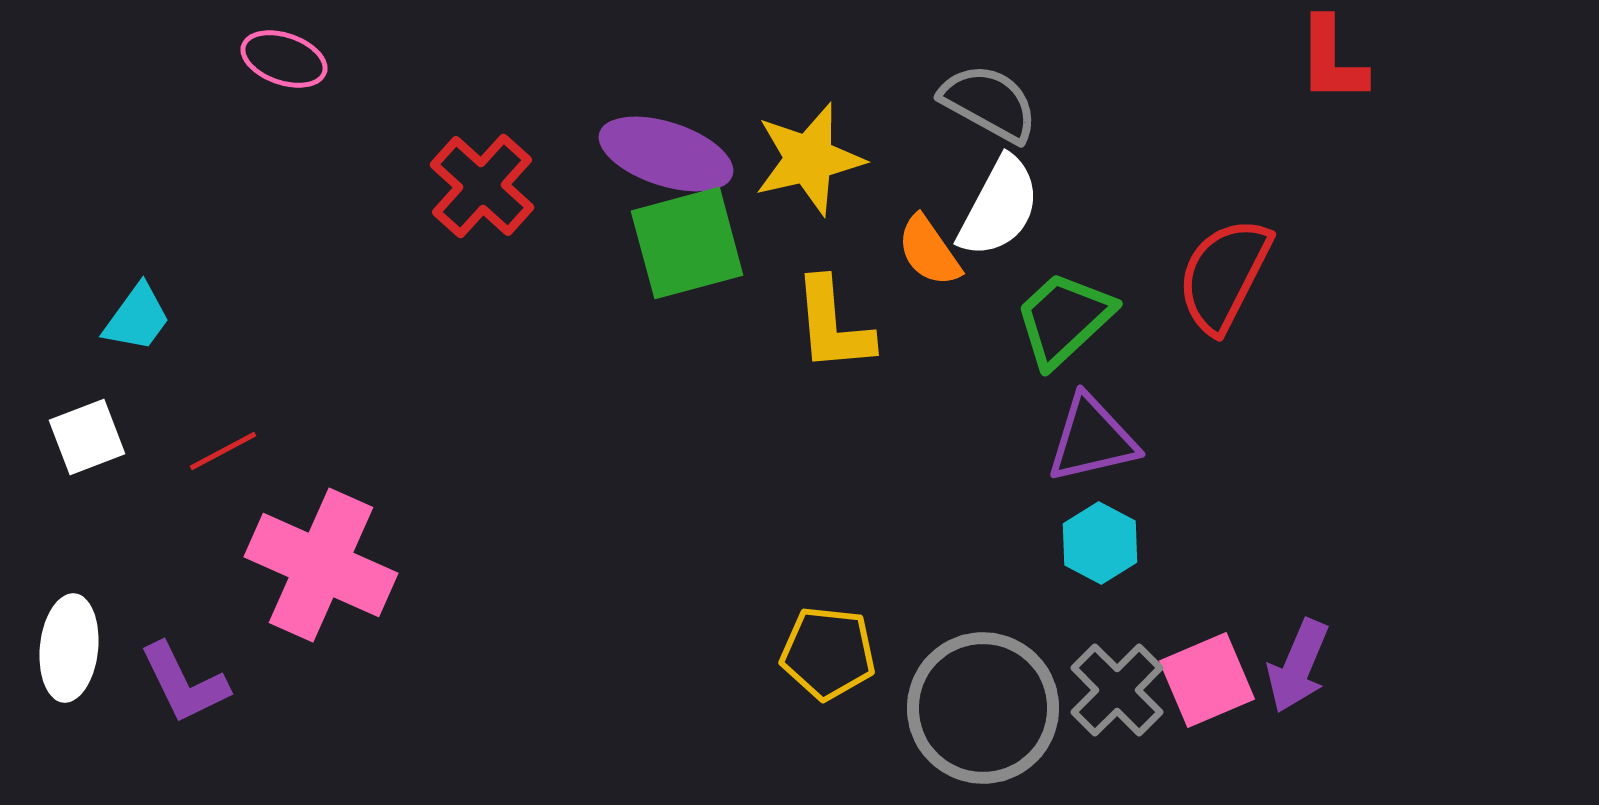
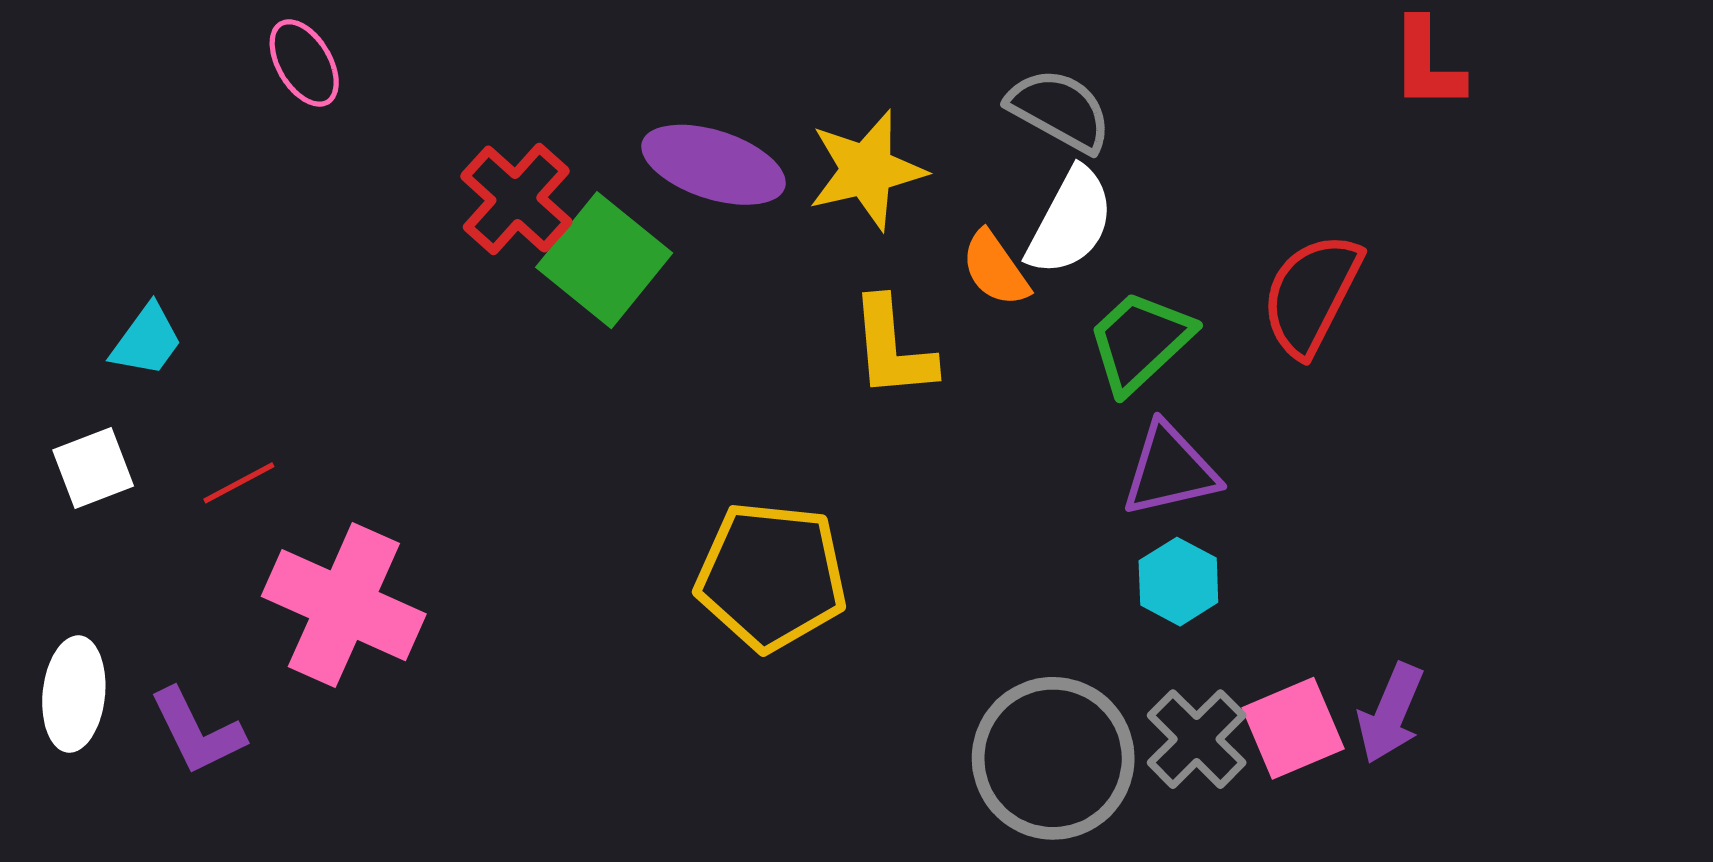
pink ellipse: (284, 59) -> (304, 63), turned 40
green square: (687, 243) -> (604, 260), moved, turned -36
yellow pentagon: (828, 653) -> (771, 576), moved, size x1.5

